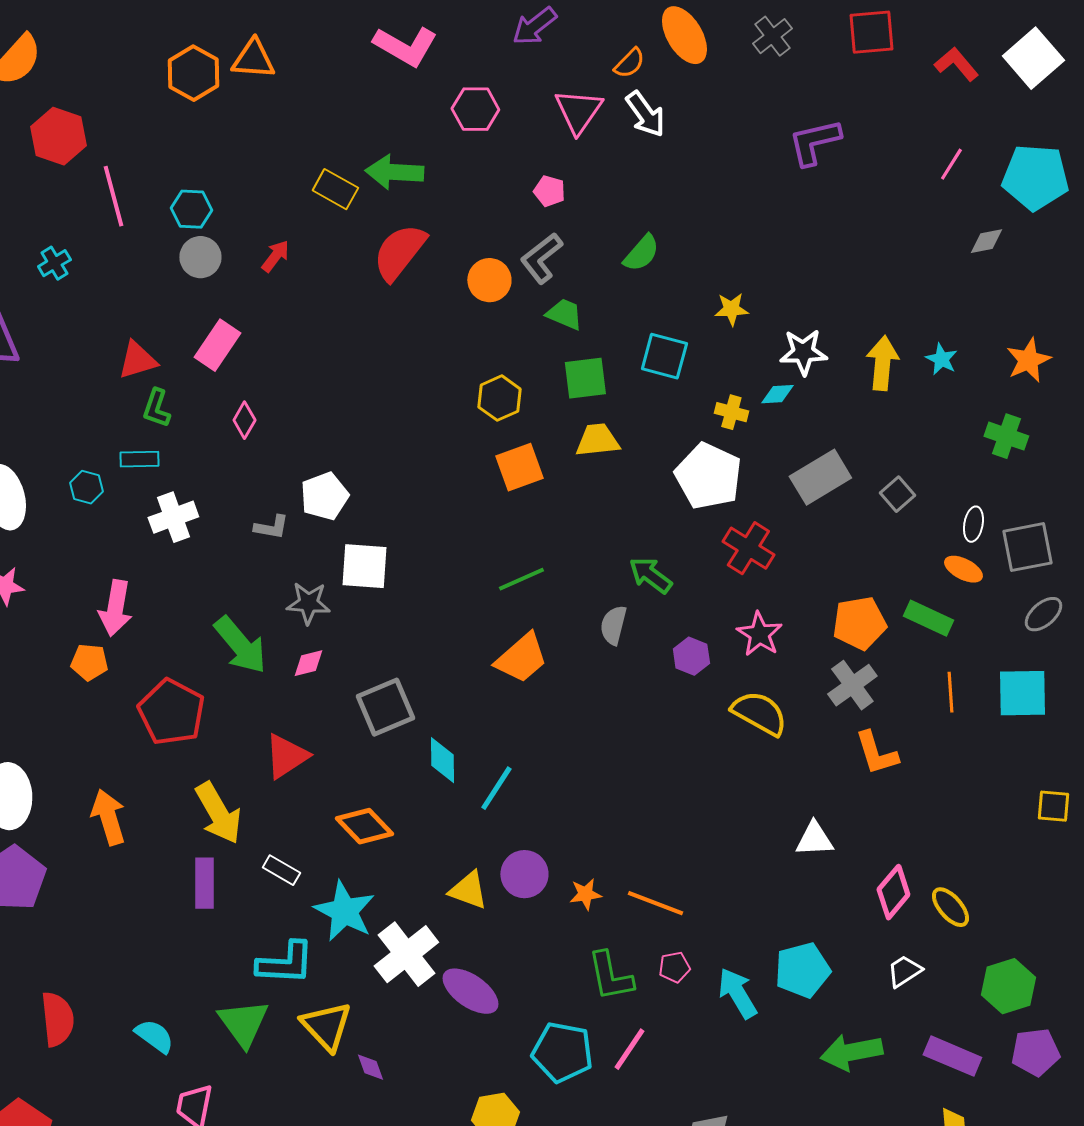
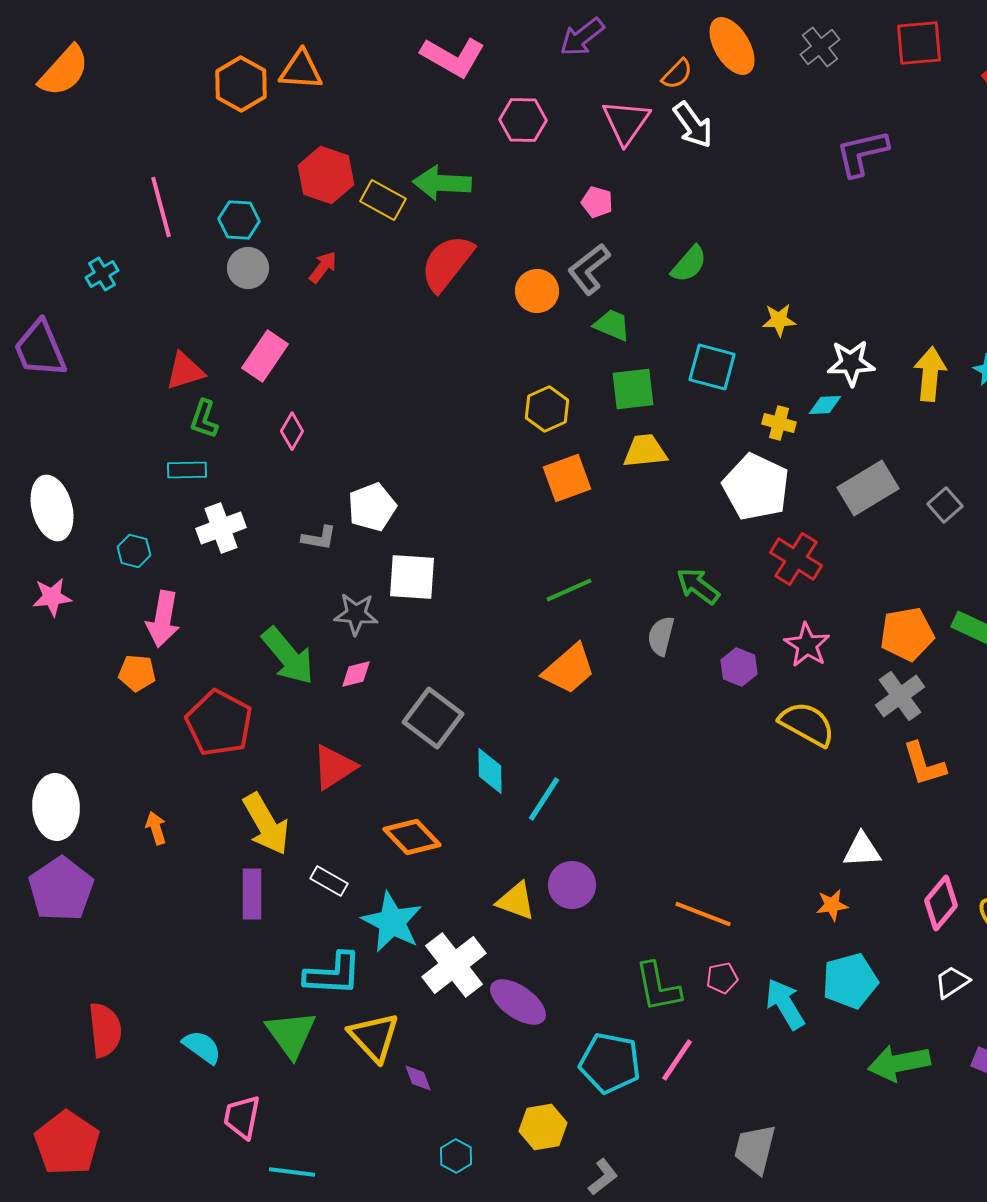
red hexagon: (58, 136) -> (326, 175), moved
cyan hexagon: (86, 487) -> (134, 551), moved
gray square: (385, 707) -> (433, 718), turned -30
orange arrow: (108, 817) -> (156, 828), size x0.6
orange star: (585, 894) -> (832, 905), moved

